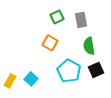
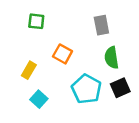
green square: (57, 17) -> (36, 21), moved, turned 32
yellow rectangle: (10, 81) -> (29, 70), moved

